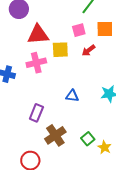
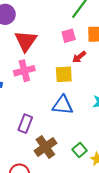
red triangle: (38, 34) -> (26, 41), turned -50
yellow square: (60, 50) -> (64, 74), moved
blue triangle: (72, 96) -> (63, 105), size x1.5

